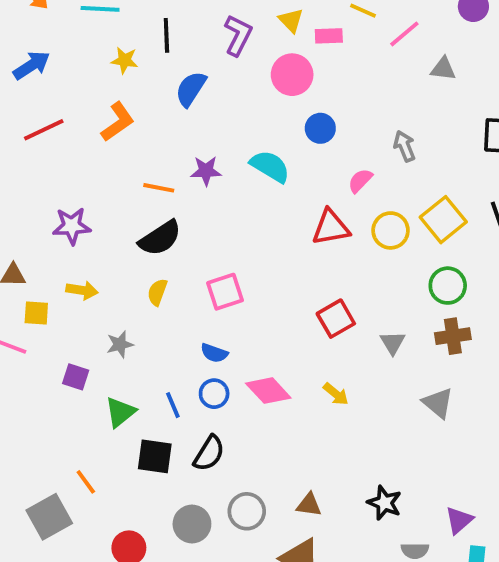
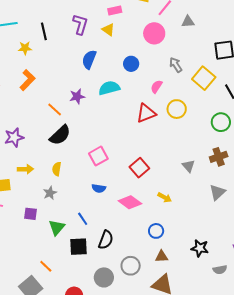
yellow triangle: (291, 20) -> (108, 30), moved
pink rectangle: (329, 36) -> (115, 11), moved
pink circle: (292, 75) -> (154, 33), moved
blue semicircle: (191, 89) -> (89, 59), moved
cyan semicircle: (270, 166) -> (109, 88), turned -35
orange line: (159, 188) -> (55, 110), turned 42
yellow square: (443, 220) -> (204, 78), moved
green circle: (448, 286) -> (221, 122), moved
yellow semicircle: (157, 292) -> (57, 169), moved
red square: (336, 319) -> (139, 168), moved
blue circle: (214, 394) -> (156, 231), moved
gray triangle: (438, 403) -> (217, 192), turned 48

